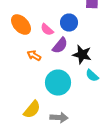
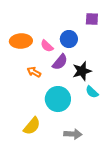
orange ellipse: (21, 25) -> (21, 41), turned -50
black star: (82, 55) -> (82, 71), turned -30
gray arrow: (59, 118) -> (73, 134), moved

